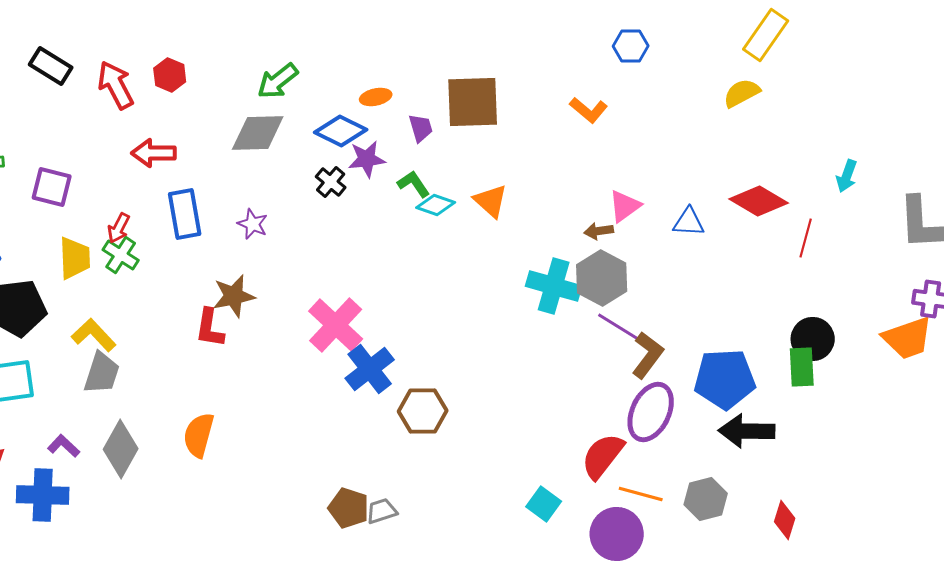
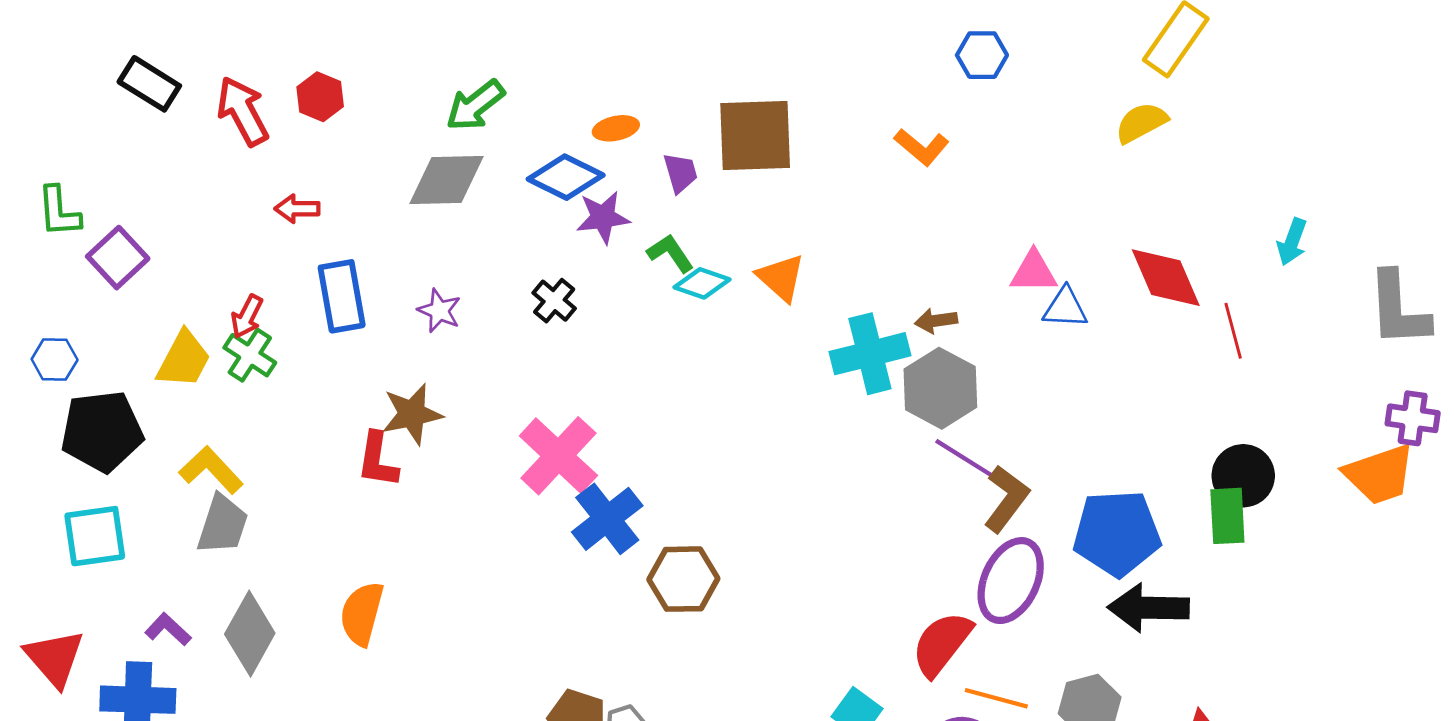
red arrow: (154, 153) -> (297, 209), size x0.7
black cross: (331, 182) -> (554, 301), moved
purple square: (52, 187) -> (118, 258), moved, turned 33
red diamond: (759, 201) -> (1166, 278), turned 36
pink triangle: (625, 206) -> (1034, 272), moved, turned 36
red line: (806, 238) -> (1233, 331), turned -30
yellow trapezoid: (75, 258) -> (184, 359), turned 30
cyan cross: (554, 286) -> (870, 354), moved, turned -30

